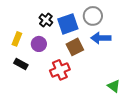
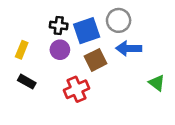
black cross: (46, 20) -> (59, 26), turned -32
purple circle: (39, 44) -> (60, 50), moved
green triangle: (114, 86) -> (157, 83), moved

